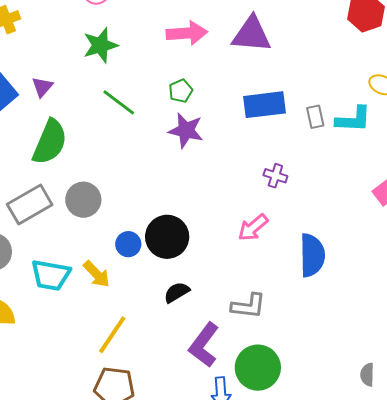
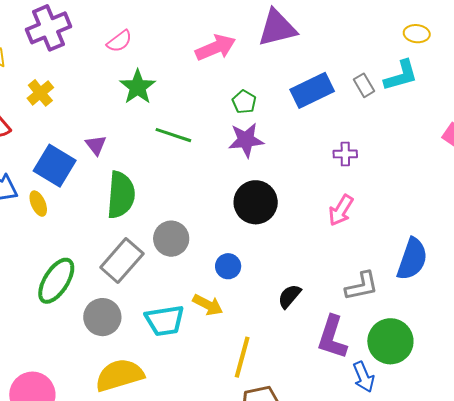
green pentagon: (181, 91) -> (244, 102), moved
black circle: (167, 237) -> (256, 202), moved
blue semicircle: (312, 255) -> (412, 259), moved, turned 39

